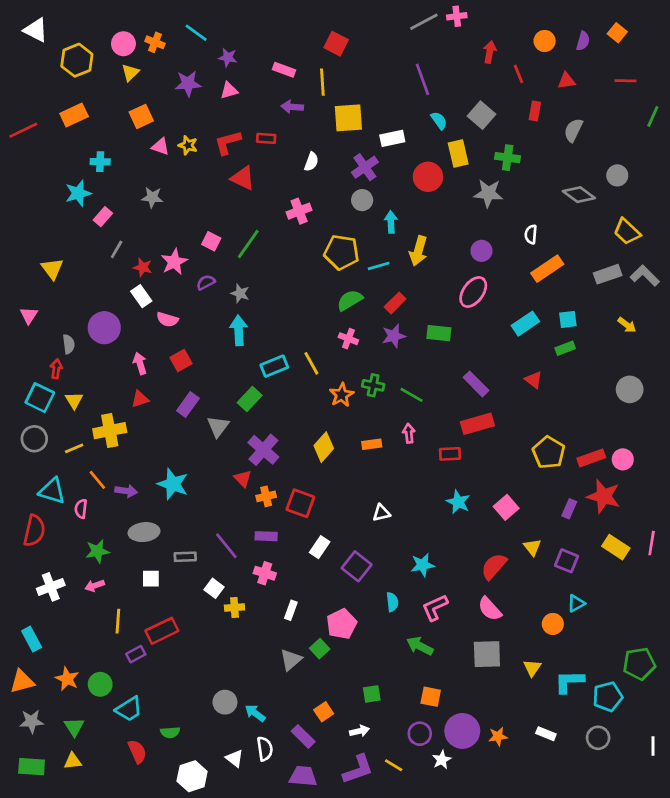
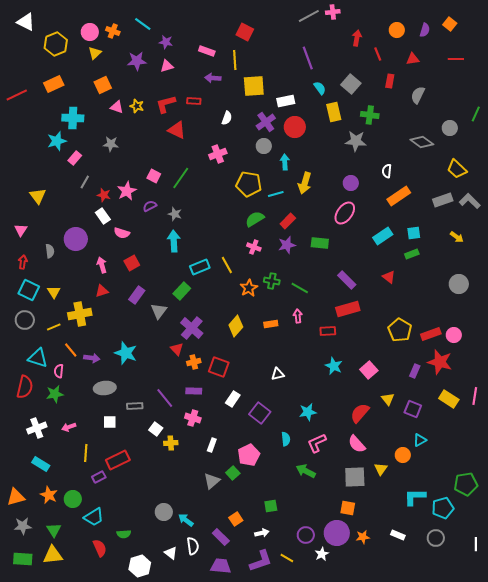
green line: (653, 116) -> (476, 114), moved
cyan cross: (100, 162) -> (73, 118), size x1.5
red circle: (428, 177) -> (295, 127), moved
red arrow: (56, 369) -> (23, 262), moved
green star: (97, 551) -> (55, 394), moved
cyan rectangle: (32, 639) -> (41, 464), moved, turned -30
yellow triangle: (532, 668) -> (381, 469), moved
orange square: (431, 697) -> (348, 508), moved
yellow triangle: (73, 761) -> (53, 555), size x1.5

